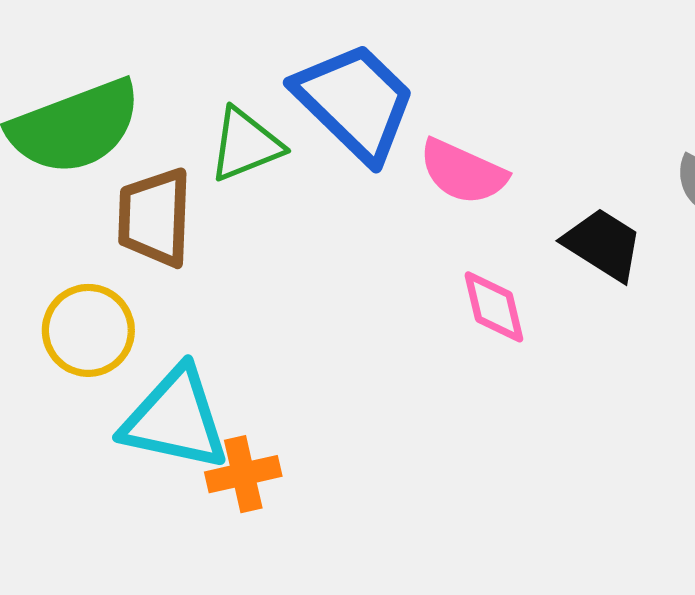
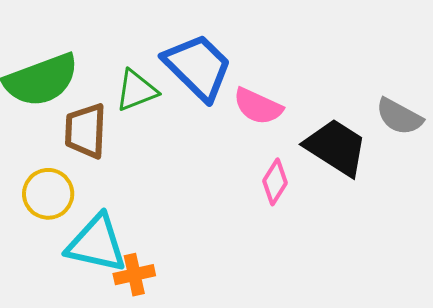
black trapezoid: (603, 244) -> (336, 147), size x1.4
pink diamond: (494, 307) -> (275, 182), turned 45

